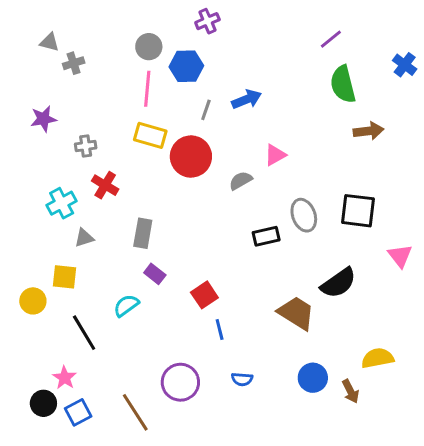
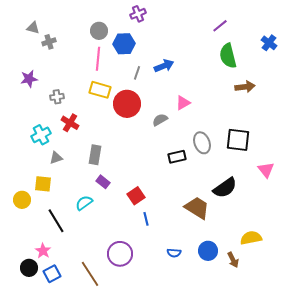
blue semicircle: (242, 379) -> (174, 253), moved

